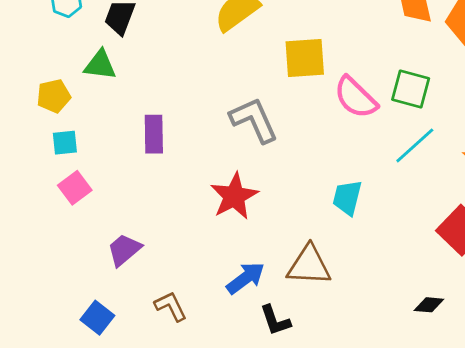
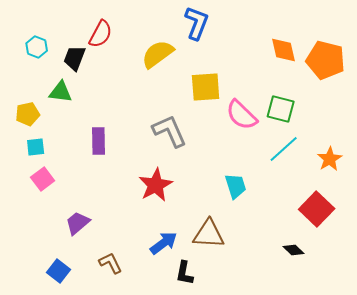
cyan trapezoid: (347, 198) -> (236, 186), turned 148
black diamond: (429, 305) -> (294, 250), moved, turned 40
black L-shape: (275, 320) -> (185, 273), turned 30

